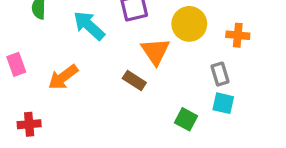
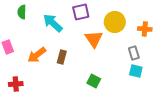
brown rectangle: (134, 81) -> (62, 57), moved, turned 72
green square: (186, 119) -> (94, 81), moved

